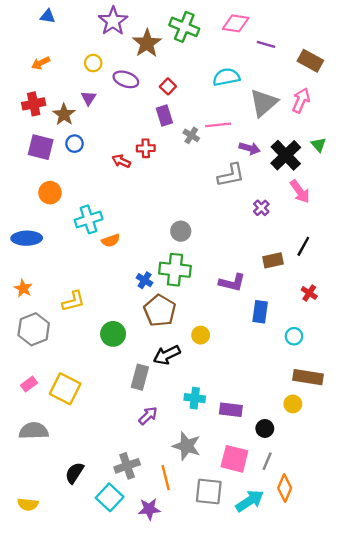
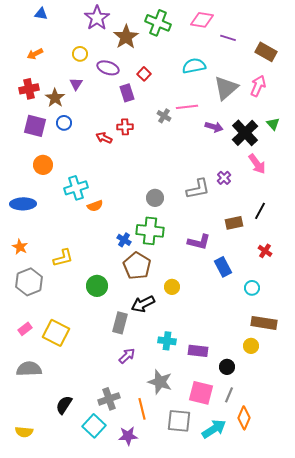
purple rectangle: (164, 116) -> (127, 93), moved
gray L-shape: (231, 175) -> (198, 189), moved
blue rectangle: (260, 312) -> (223, 267), turned -36

